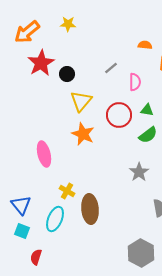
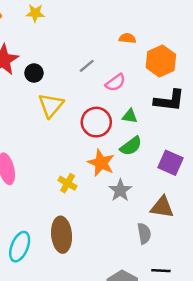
pink semicircle: (135, 82) -> (115, 83), turned 54
orange star: (83, 134) -> (101, 163), moved
yellow cross: (67, 191) -> (68, 183), moved

